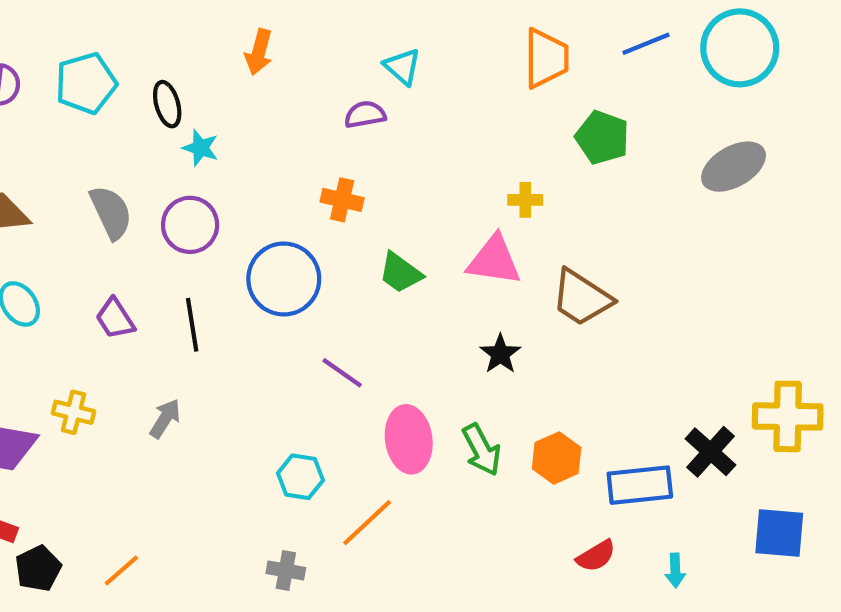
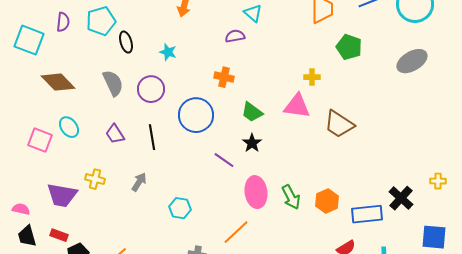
black ellipse: (167, 104) -> (126, 42), moved
cyan star: (200, 148) -> (168, 52), moved
black star: (500, 354) -> (252, 143), moved
yellow cross: (788, 416) -> (438, 181), size x0.5
cyan hexagon: (300, 477) -> (180, 208), moved

